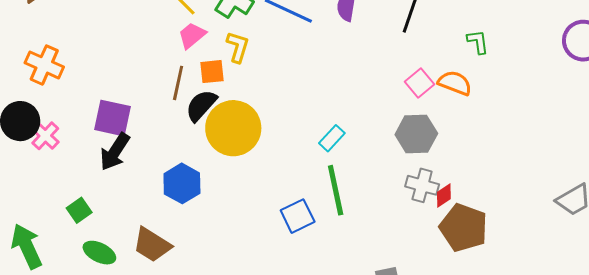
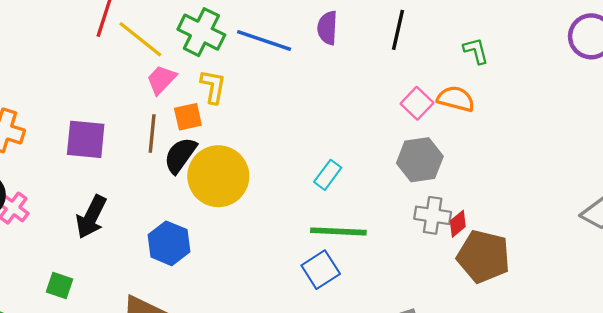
purple square: (112, 118) -> (86, 139), moved
green line: (336, 190) -> (338, 231), turned -69
green square: (79, 210) -> (59, 286), turned -30
blue square: (298, 216) -> (321, 270), moved

